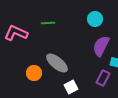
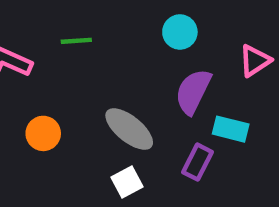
gray ellipse: (57, 63) -> (129, 129), moved
orange circle: (34, 73) -> (43, 133), moved

